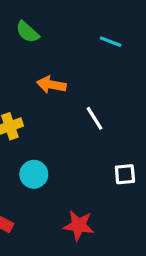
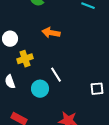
white line: (95, 118) -> (56, 75), moved

